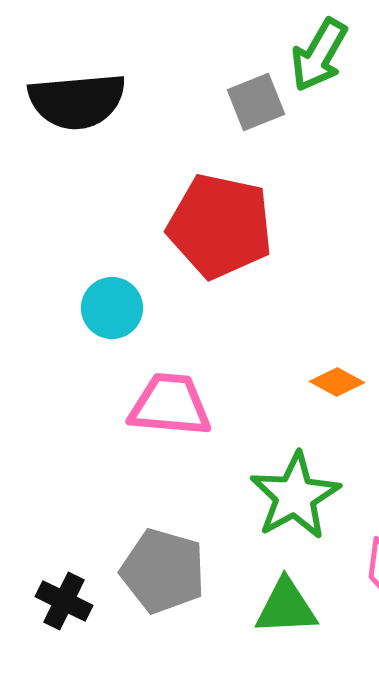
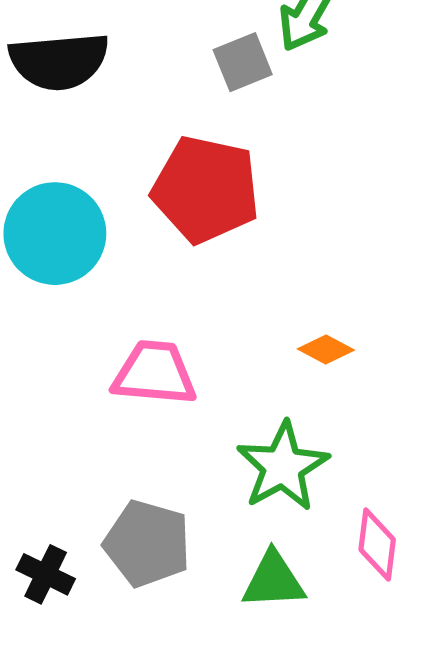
cyan circle: (112, 308) -> (55, 234), moved, size x1.6

